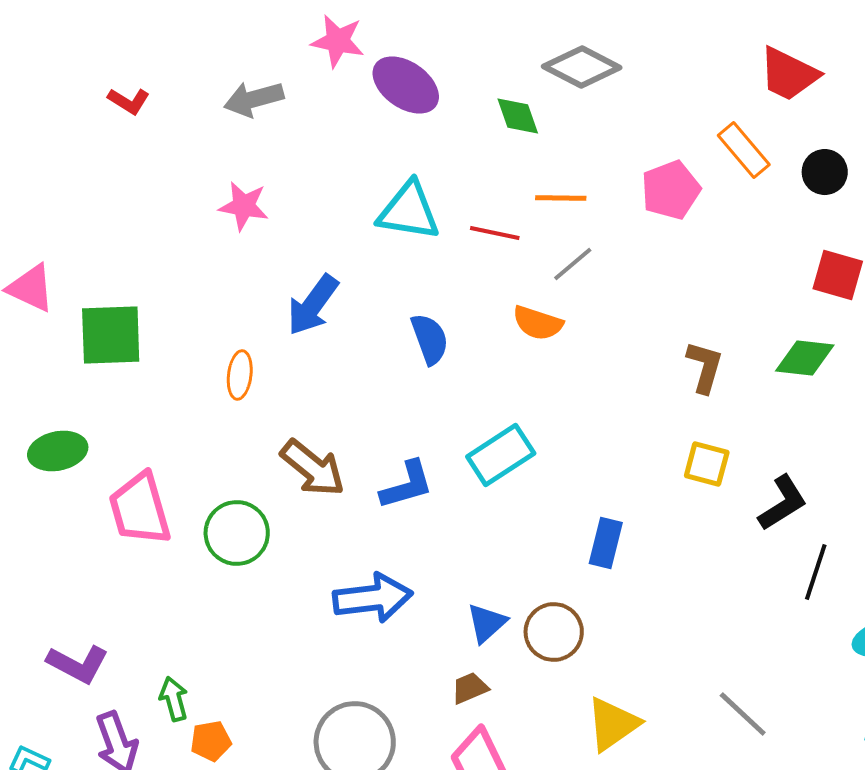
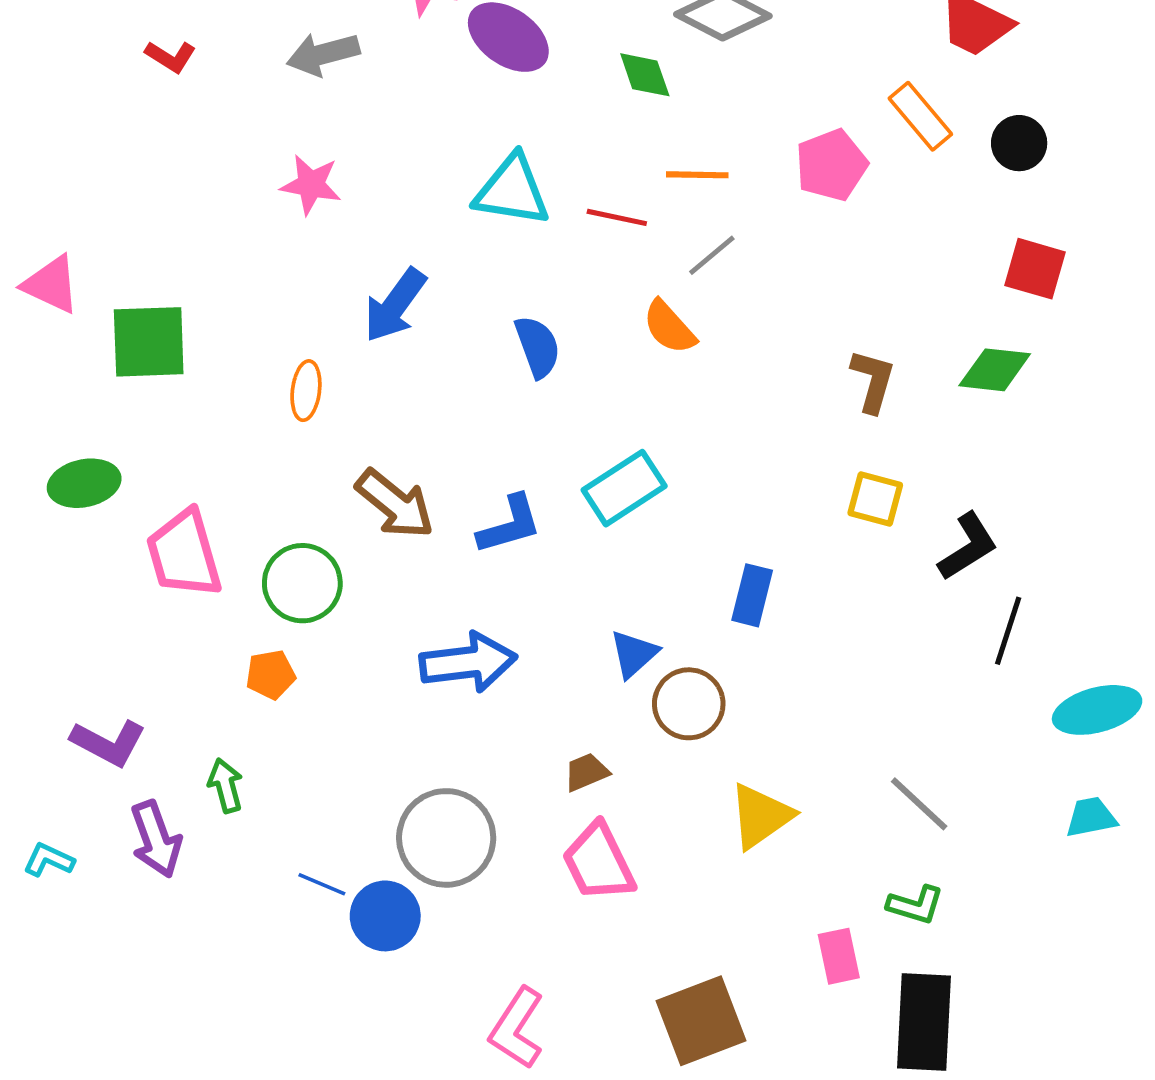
orange semicircle: (538, 323) -> (669, 327), turned 30
blue triangle: (487, 623) -> (634, 654), moved
orange pentagon: (211, 741) -> (271, 675), moved

